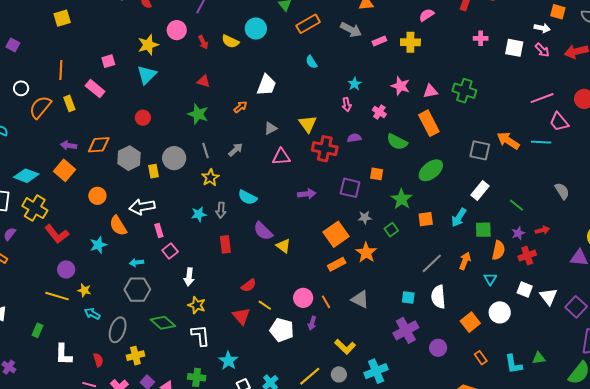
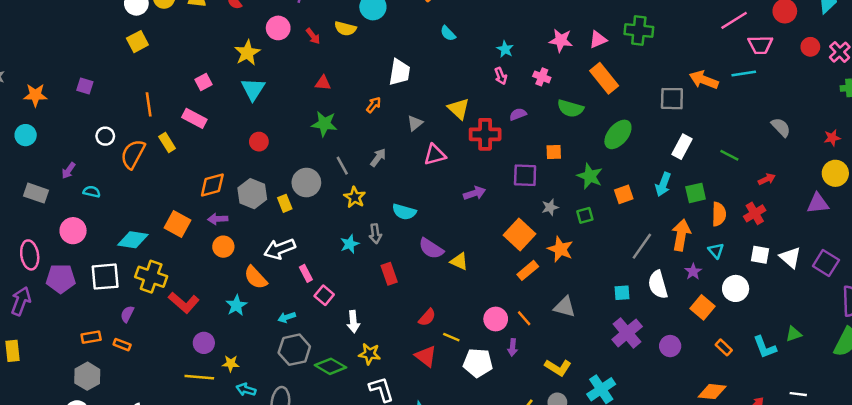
pink trapezoid: (559, 122) -> (760, 45), turned -40
purple arrow: (69, 145) -> (218, 219), moved
green square: (391, 230) -> (585, 215), turned 32
purple star: (518, 233) -> (693, 272), moved
orange arrow: (465, 261) -> (681, 235), size x1.4
green diamond: (163, 323) -> (331, 366), moved

